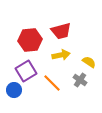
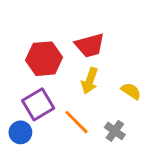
yellow arrow: (61, 55) -> (90, 81), turned 120
gray cross: (80, 80) -> (115, 131), moved

